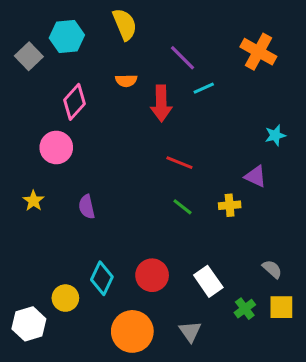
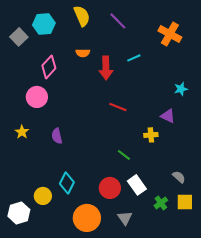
purple line: (182, 58) -> (118, 21), moved
green line: (182, 207) -> (124, 155), moved
red circle: (152, 275) -> (110, 188), moved

